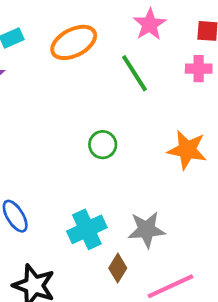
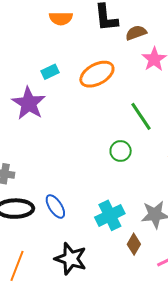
green line: (135, 73) -> (141, 116), moved

